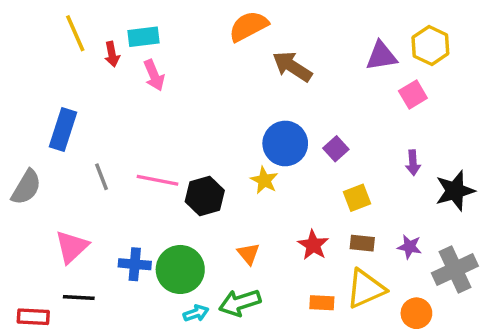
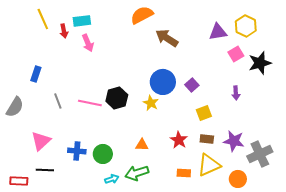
blue rectangle: (63, 129) -> (36, 74), size x0.7
black star: (455, 191) -> (260, 63), moved
black hexagon: (205, 196) -> (117, 98), moved
purple star: (409, 247) -> (234, 141), size x1.5
orange triangle: (248, 254) -> (142, 145), turned -48
green circle: (180, 269) -> (103, 154), size x0.7

